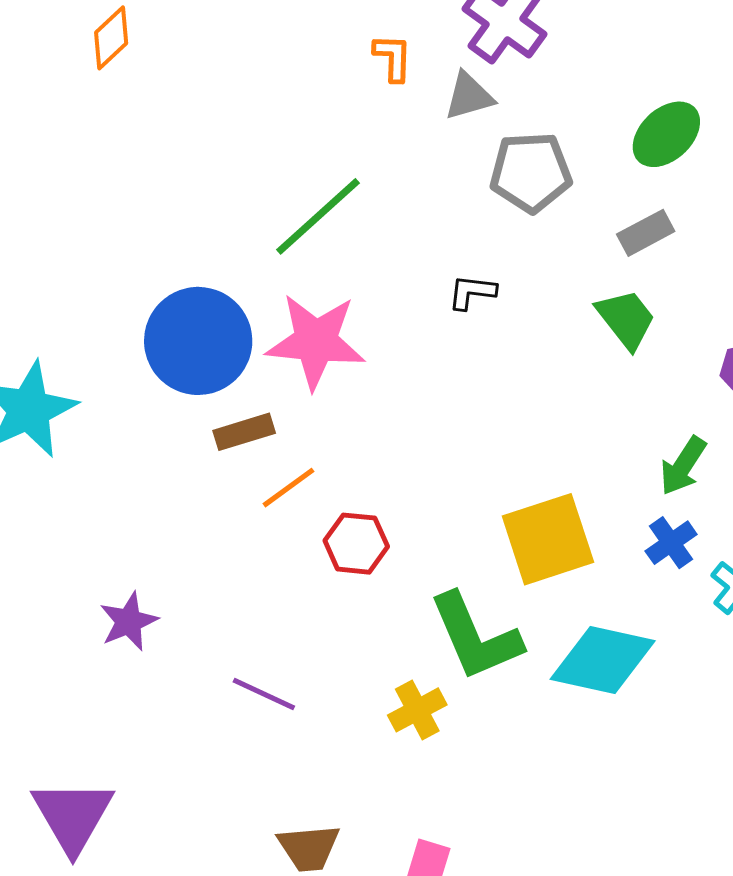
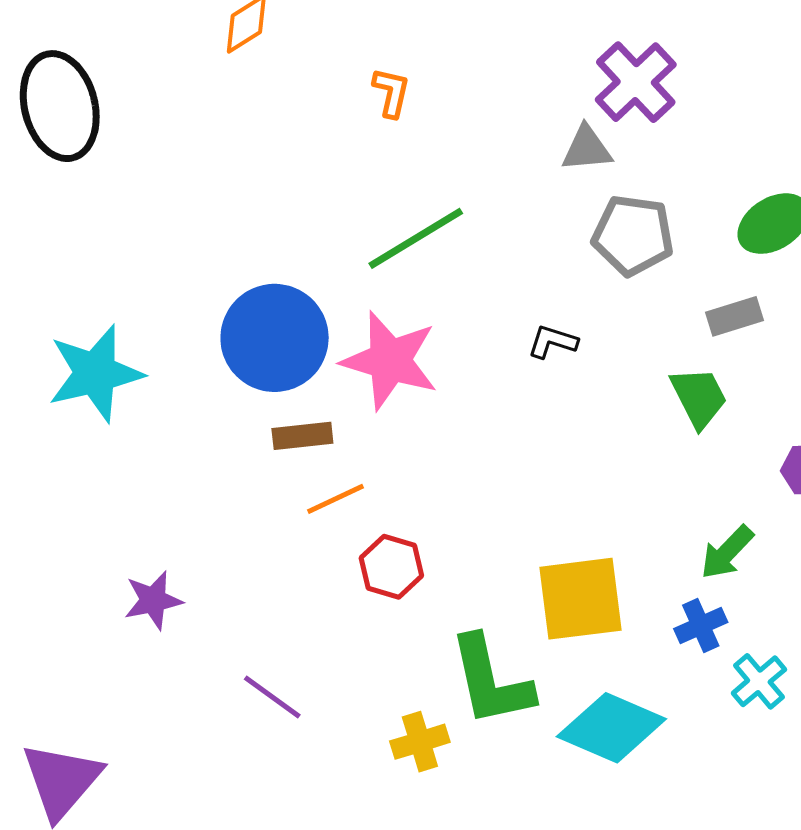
orange L-shape: (393, 58) -> (391, 92), moved

